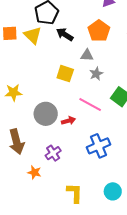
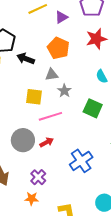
pink line: (90, 104) -> (50, 116), moved, turned -35
orange star: (34, 172) -> (32, 199), moved

